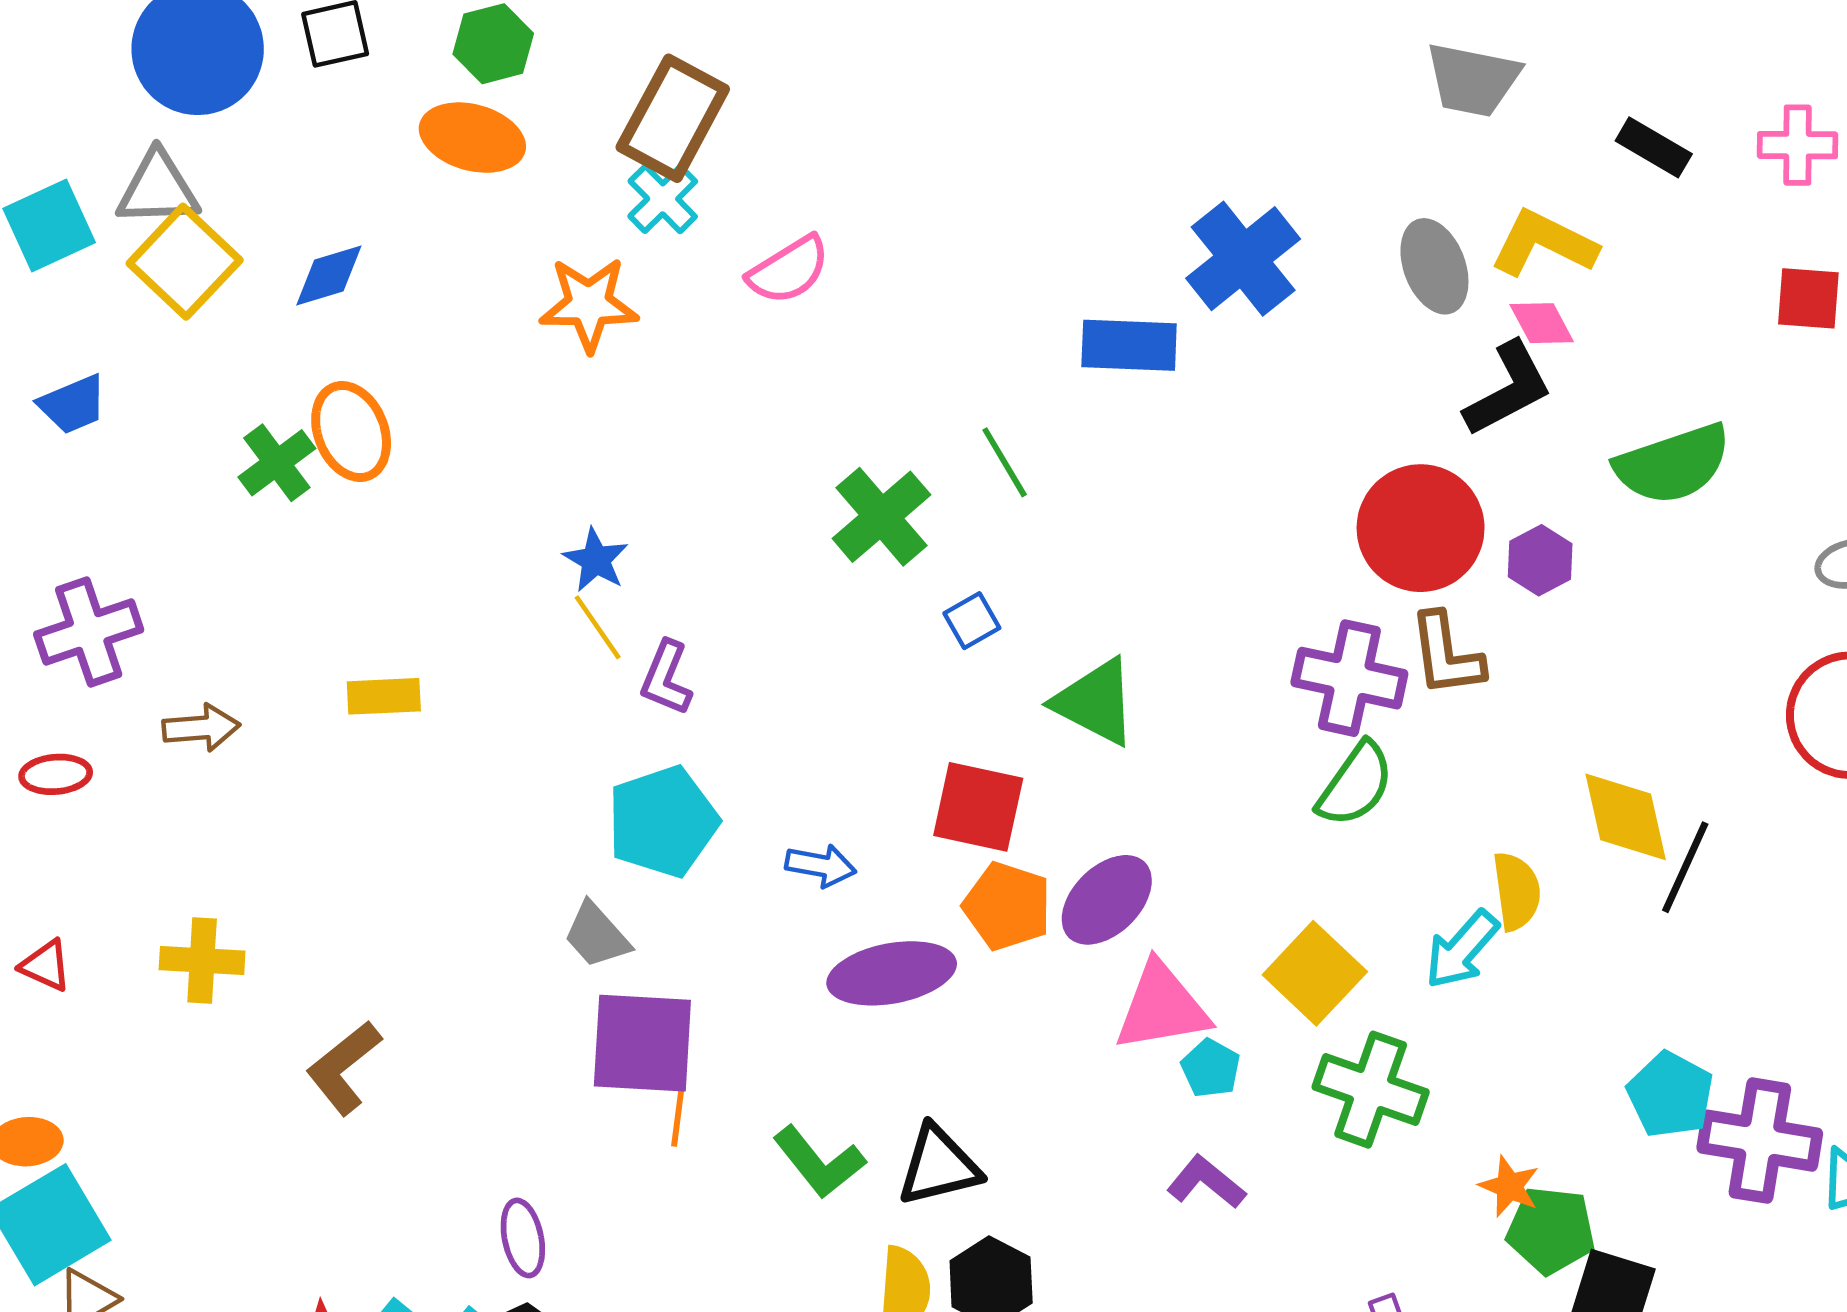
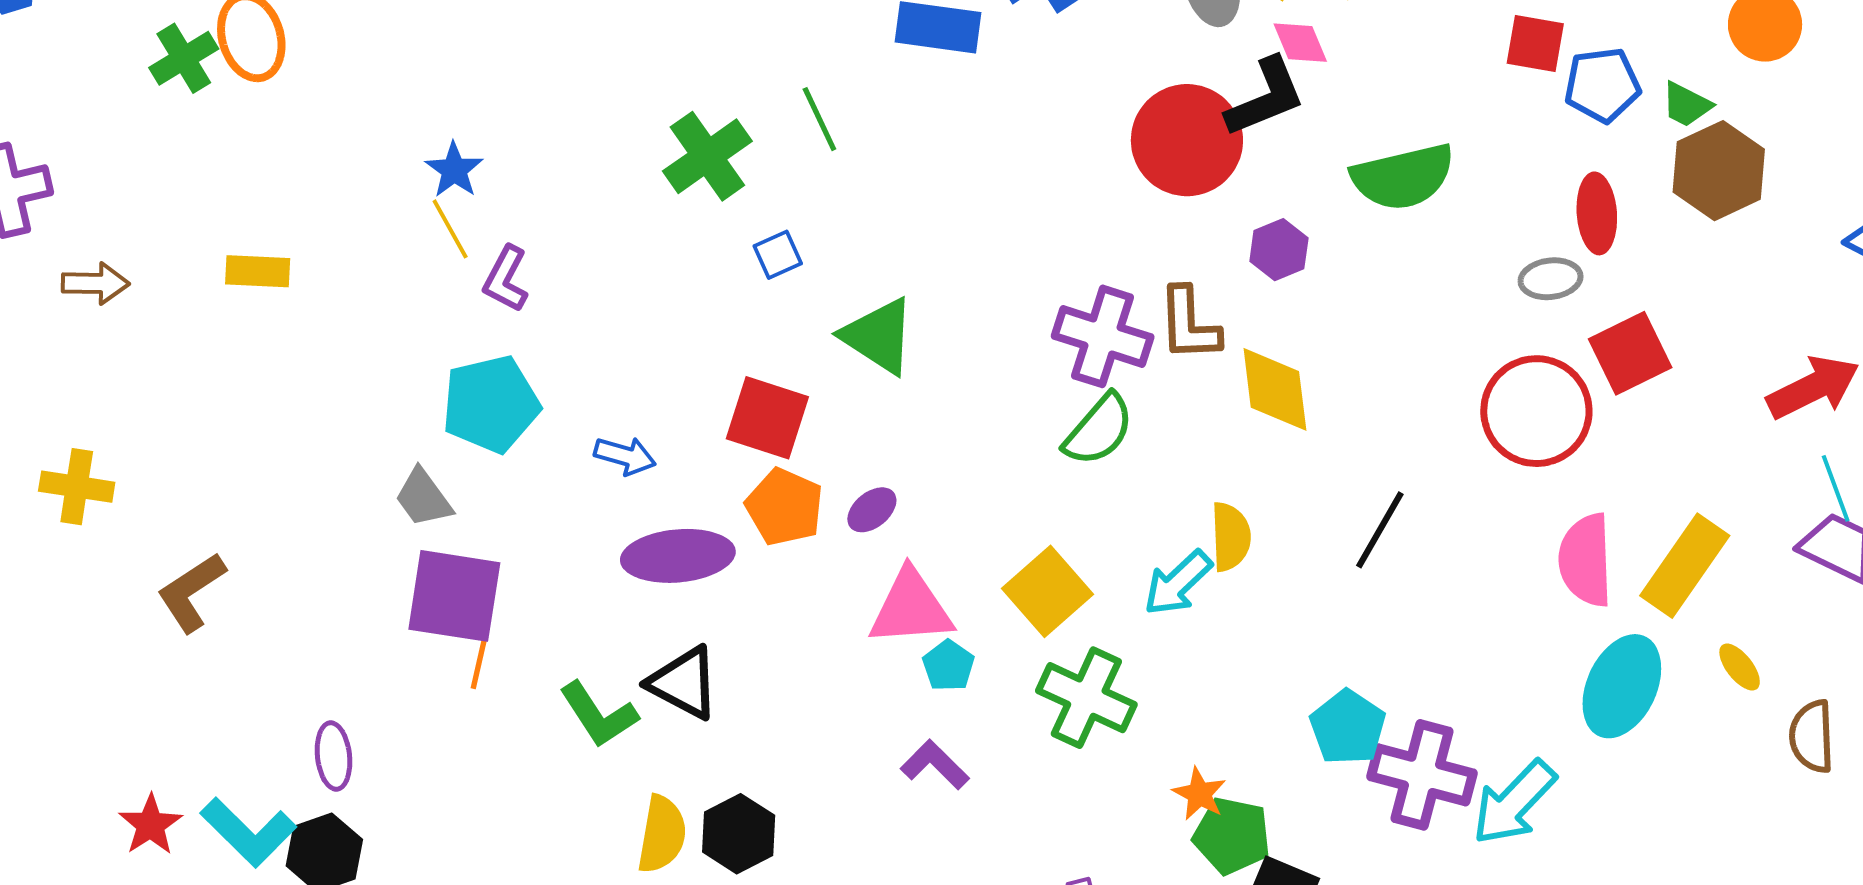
red circle: (1421, 528) -> (1187, 140), moved
yellow diamond: (1626, 817) -> (1275, 389), moved
purple ellipse: (1107, 900) -> (872, 510), size x0.6
black triangle: (939, 1166) -> (684, 683), moved, turned 36

